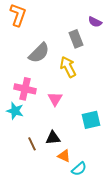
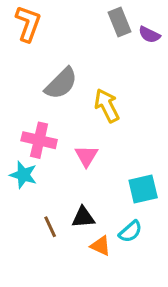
gray rectangle: (76, 39) -> (119, 22), moved
cyan semicircle: (79, 169) -> (130, 232), moved

